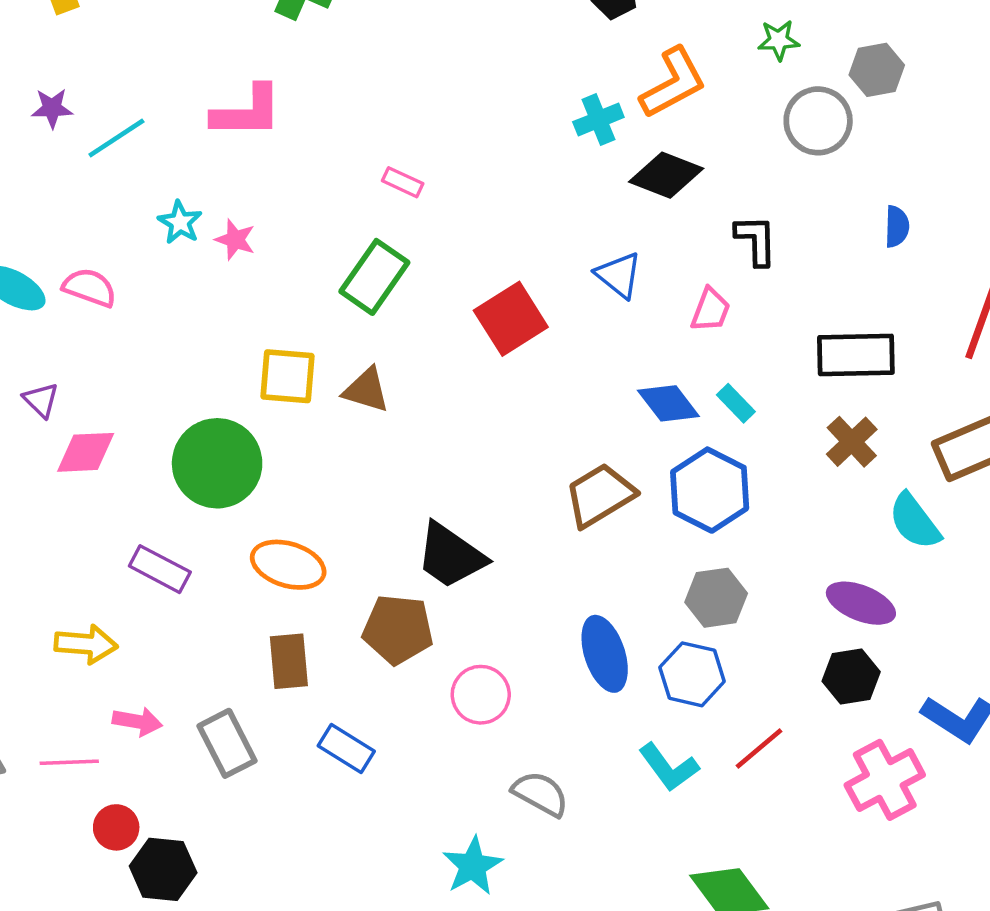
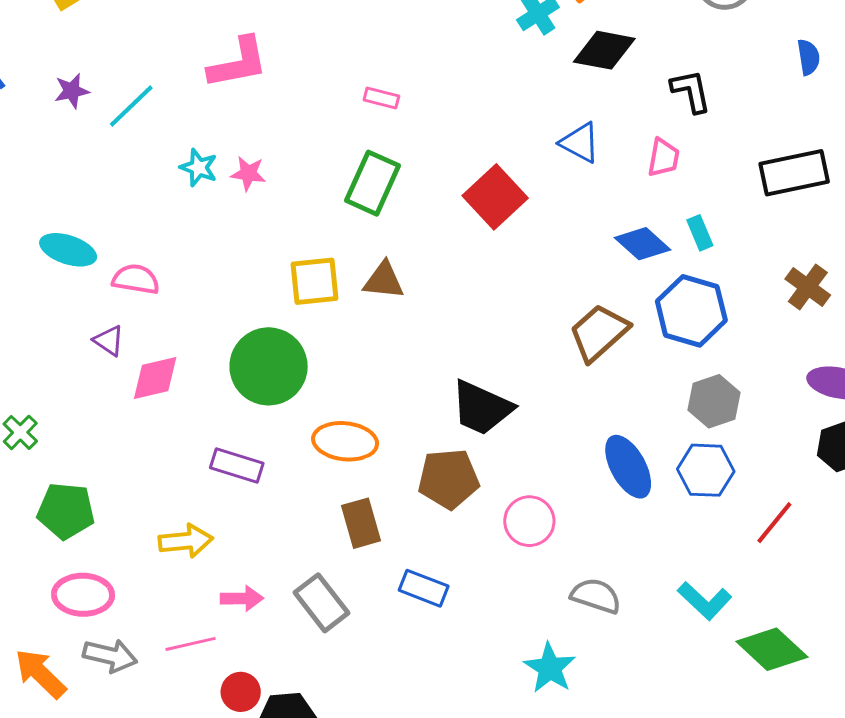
pink semicircle: (90, 288) -> (136, 279), moved
cyan rectangle: (736, 403) -> (700, 233), turned 32
brown cross: (852, 442) -> (808, 287), moved
cyan L-shape: (669, 767) -> (705, 601), moved

